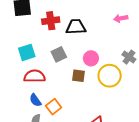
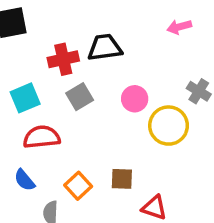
red cross: (51, 21) -> (63, 59), moved
brown square: (79, 76) -> (122, 179), moved
blue semicircle: (35, 100) -> (24, 180), moved

